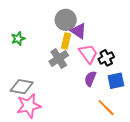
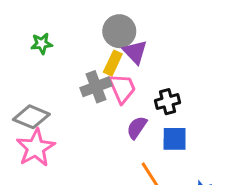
pink trapezoid: (88, 54) -> (122, 88), moved
pink star: (29, 106) -> (36, 148), turned -30

